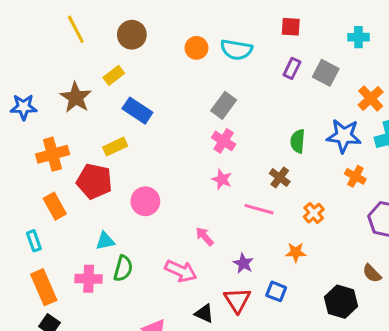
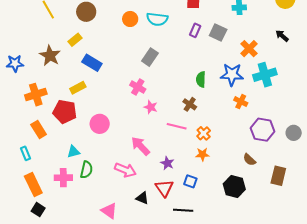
pink cross: (224, 141) -> (138, 87), moved
orange cross: (314, 213) -> (204, 133), moved
pink arrow: (205, 236) -> (141, 146), size x1.5
brown semicircle: (372, 273) -> (249, 160), moved

